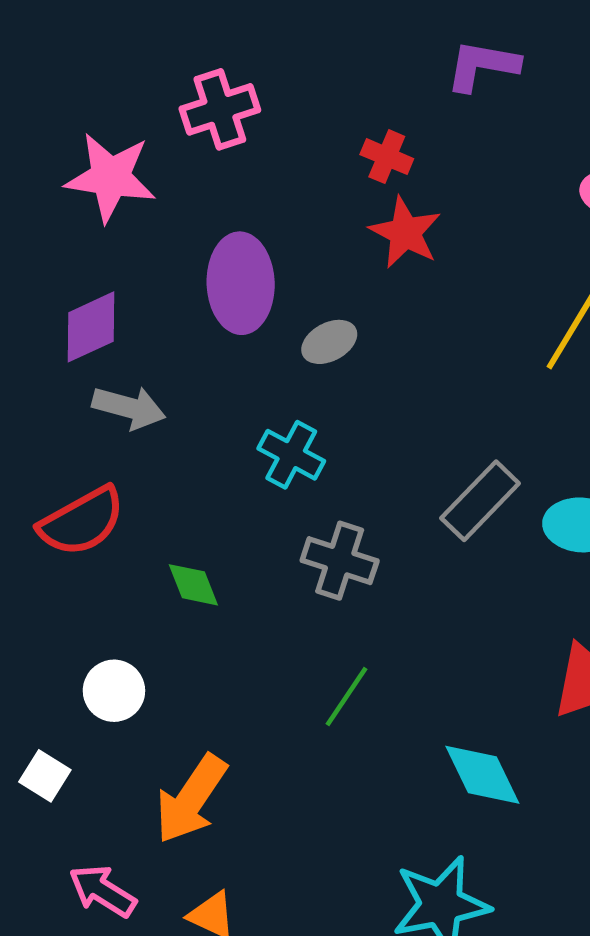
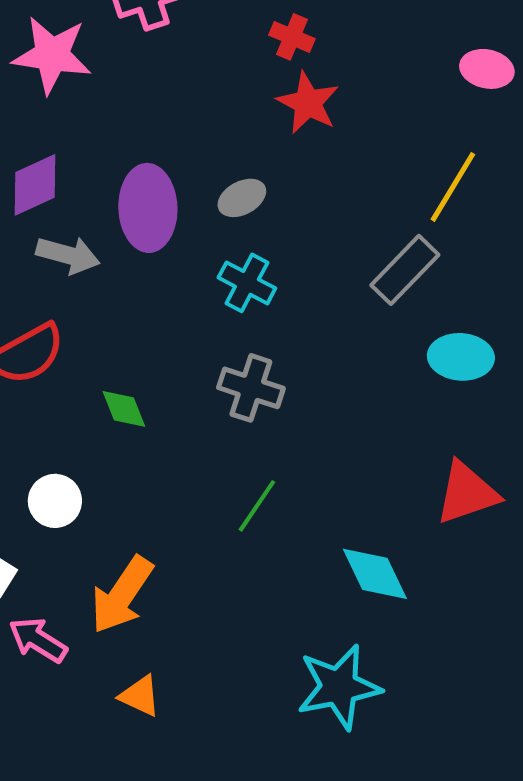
purple ellipse: (241, 283) -> (148, 208), moved
cyan cross: (291, 455) -> (247, 283), moved
gray rectangle: (480, 501) -> (405, 270), moved
pink arrow: (102, 891) -> (38, 640), moved

